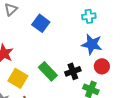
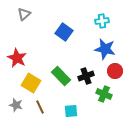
blue square: (41, 23) -> (64, 32), moved

